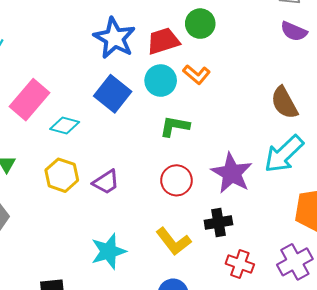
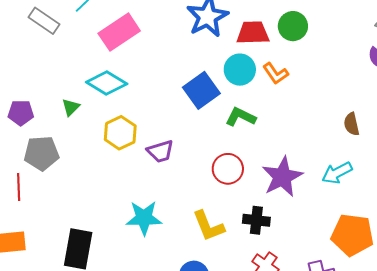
blue square: (113, 94) -> (201, 90), moved
pink rectangle: (30, 100) -> (119, 32), moved
brown semicircle: (284, 103) -> (352, 124), size x0.7
cyan diamond: (65, 125) -> (107, 83), moved, size x1.4
cyan arrow: (284, 154) -> (337, 173), size x0.7

